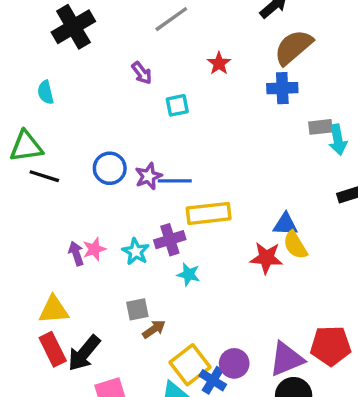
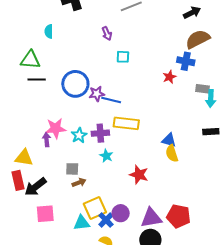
red star: (219, 63) -> (169, 77), moved
blue circle: (110, 168) -> (75, 84), size x1.4
black line: (44, 176) -> (37, 80), turned -30
pink star: (94, 249) -> (56, 128), size x1.5
purple arrow: (76, 253) -> (47, 140), moved
red star: (266, 258) -> (139, 175), moved

